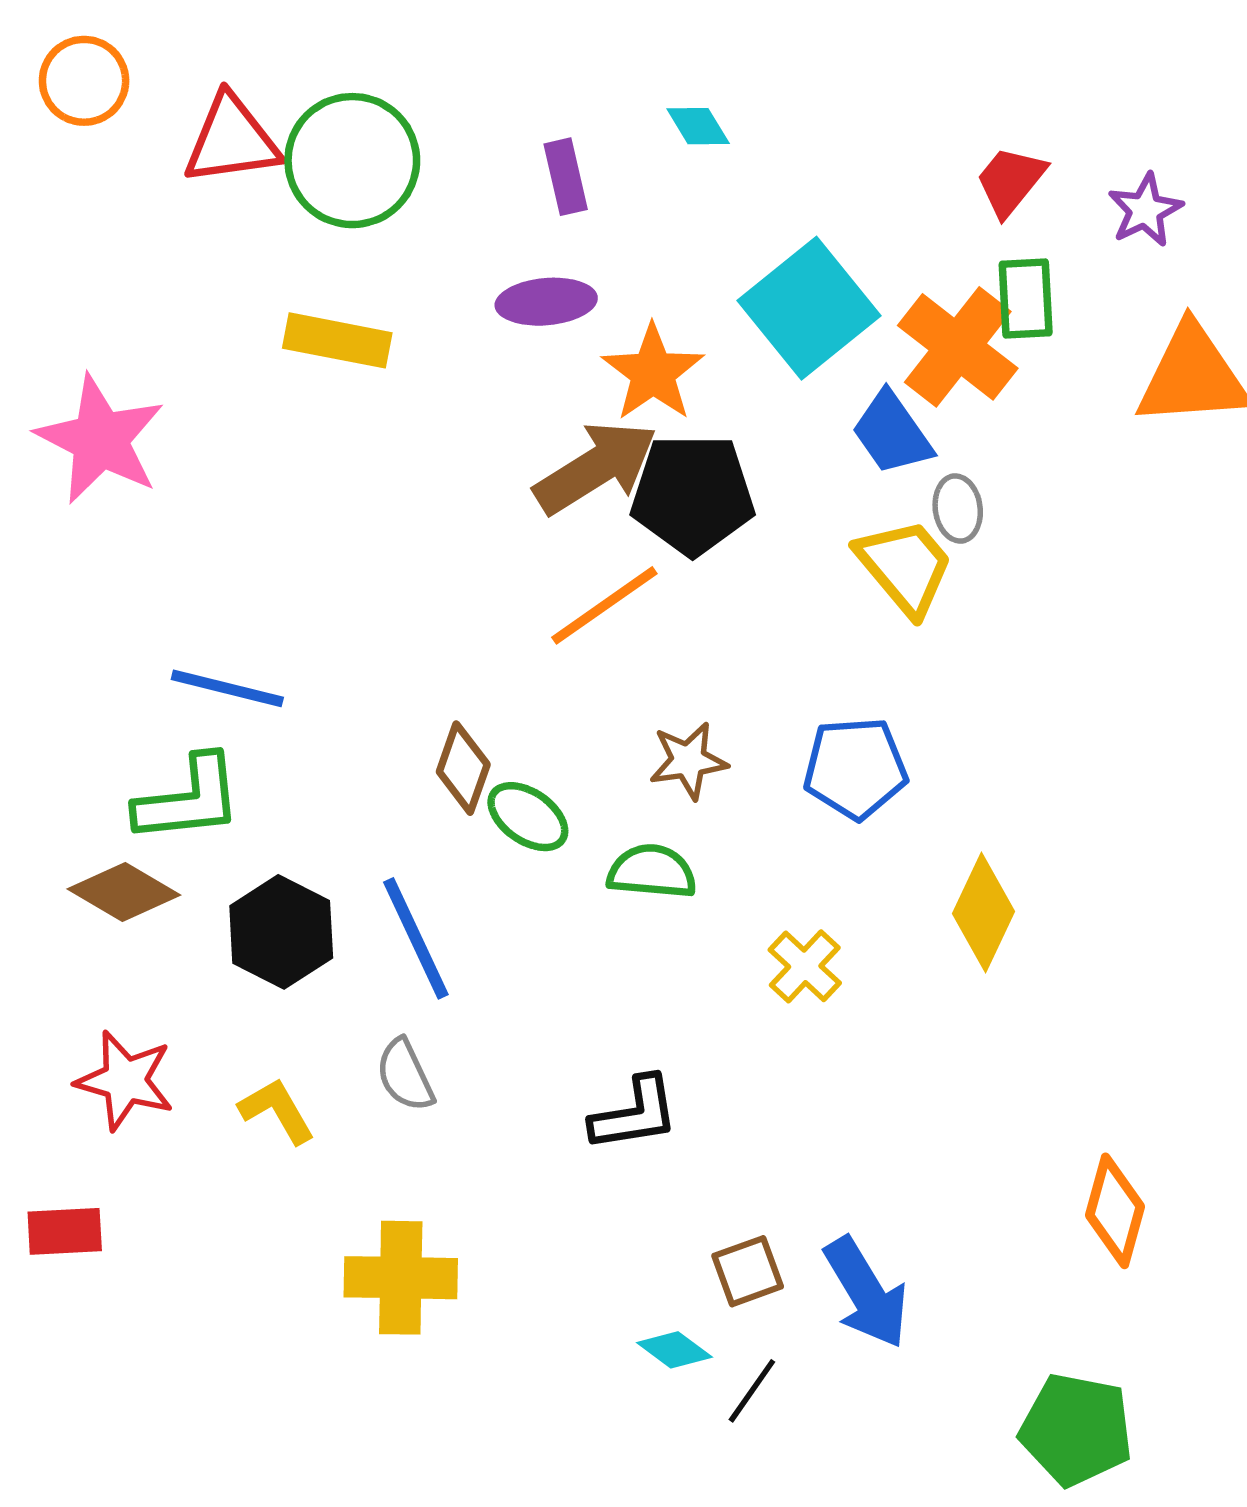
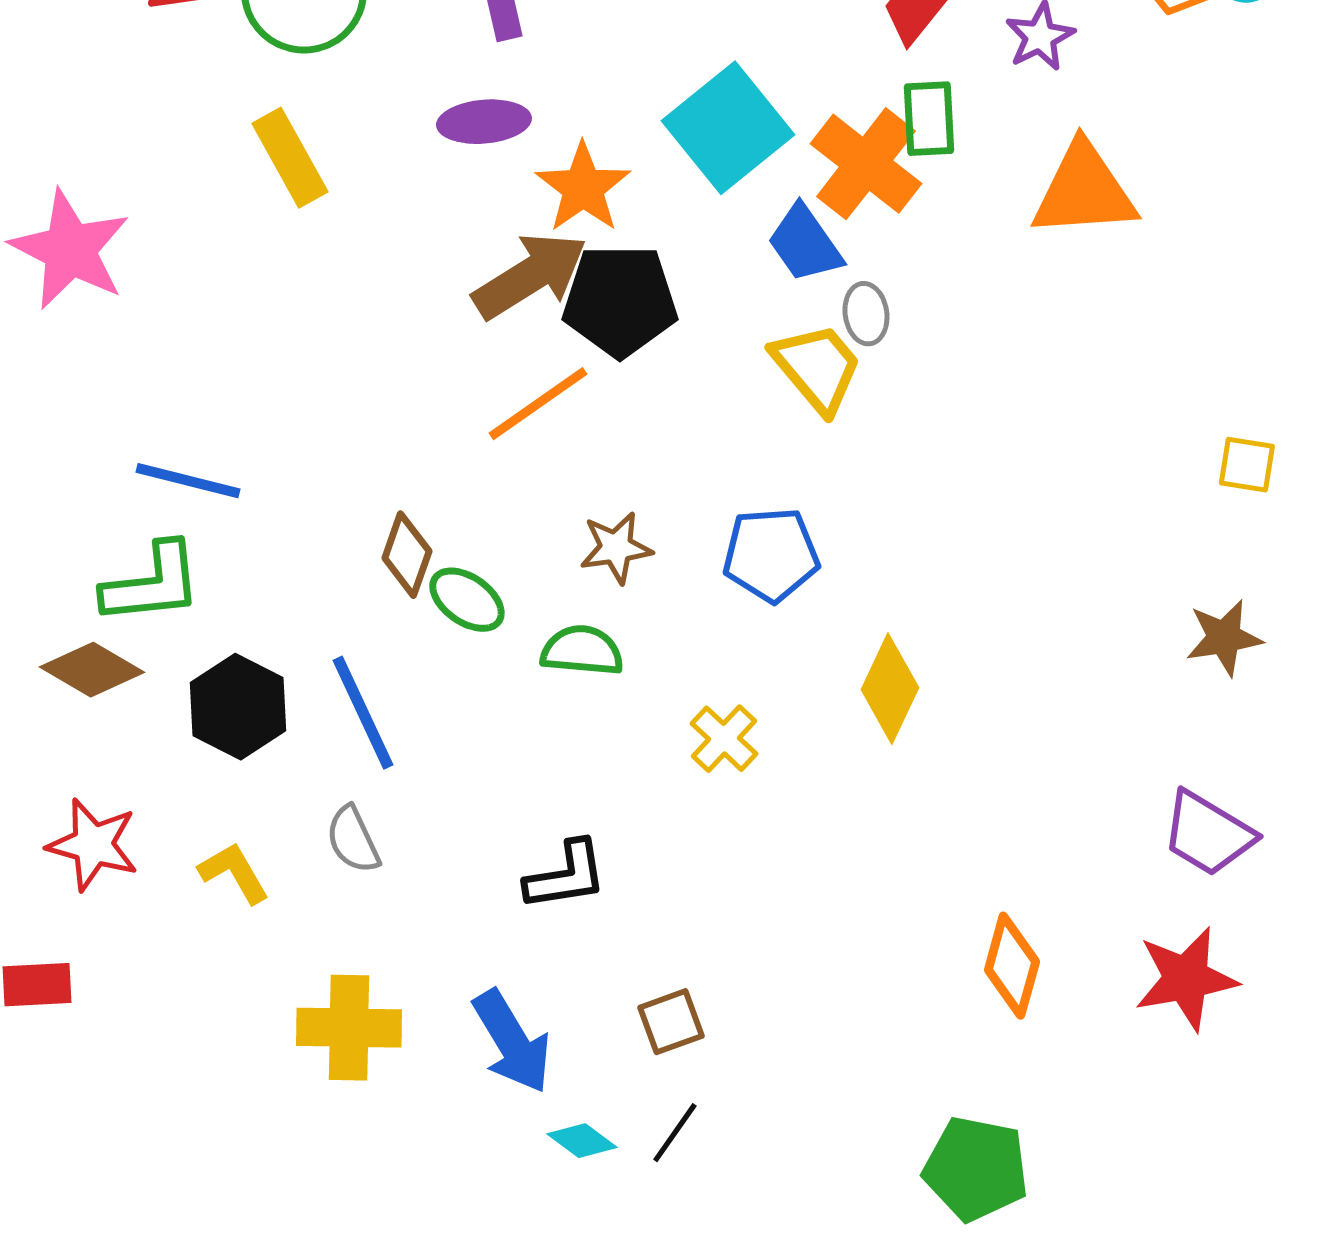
yellow rectangle: (337, 340) -> (290, 158), turned 50
blue arrow: (866, 1293) -> (512, 1042), moved
cyan diamond: (674, 1350) -> (582, 1141), moved

